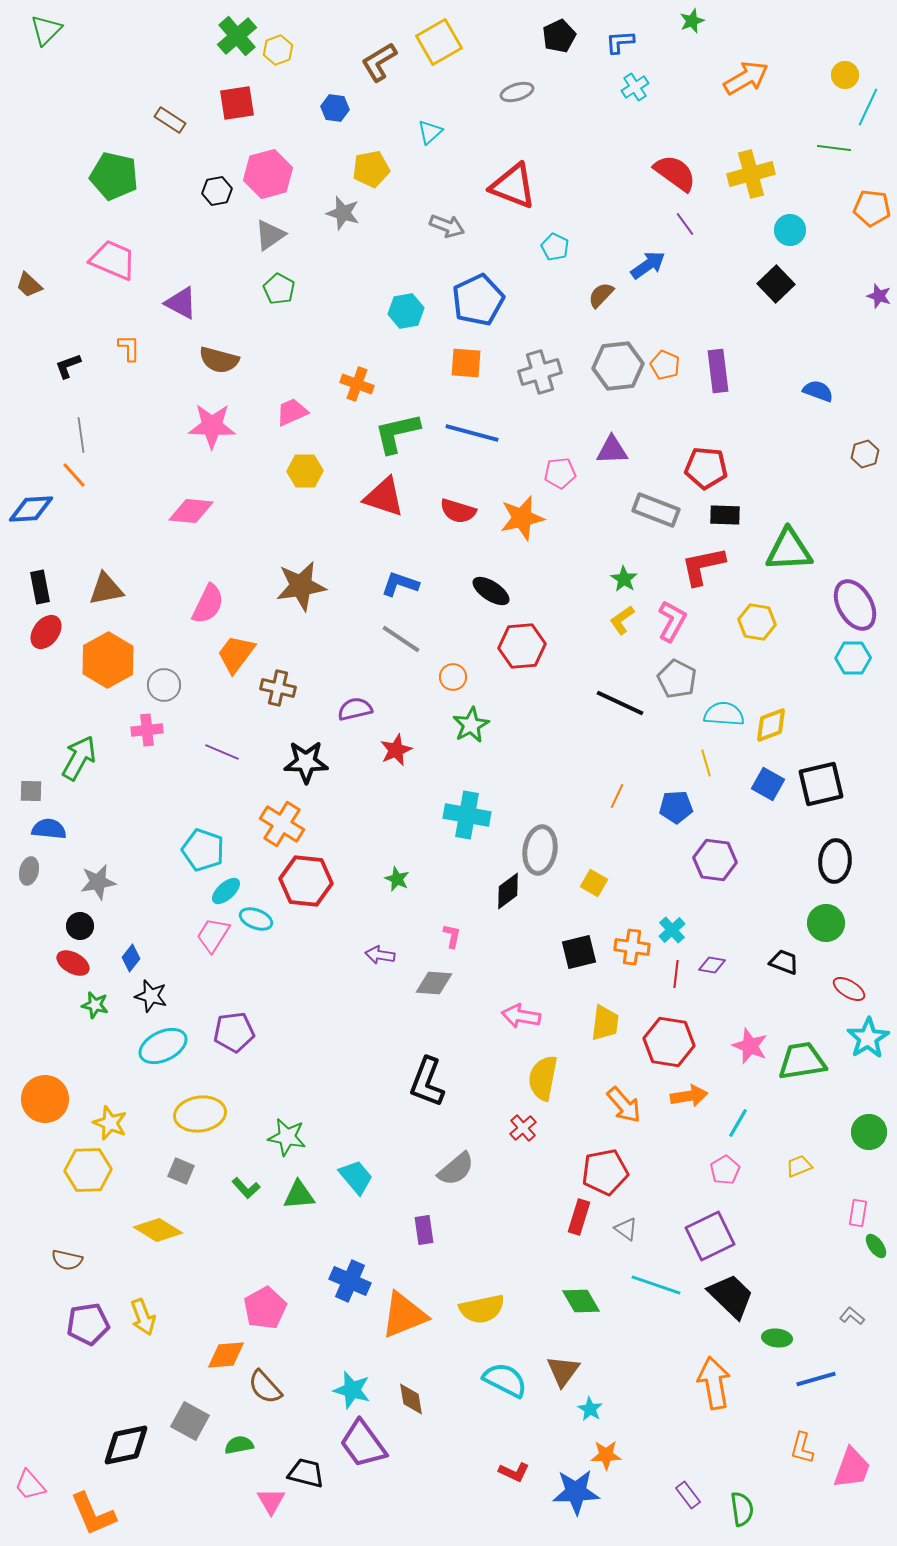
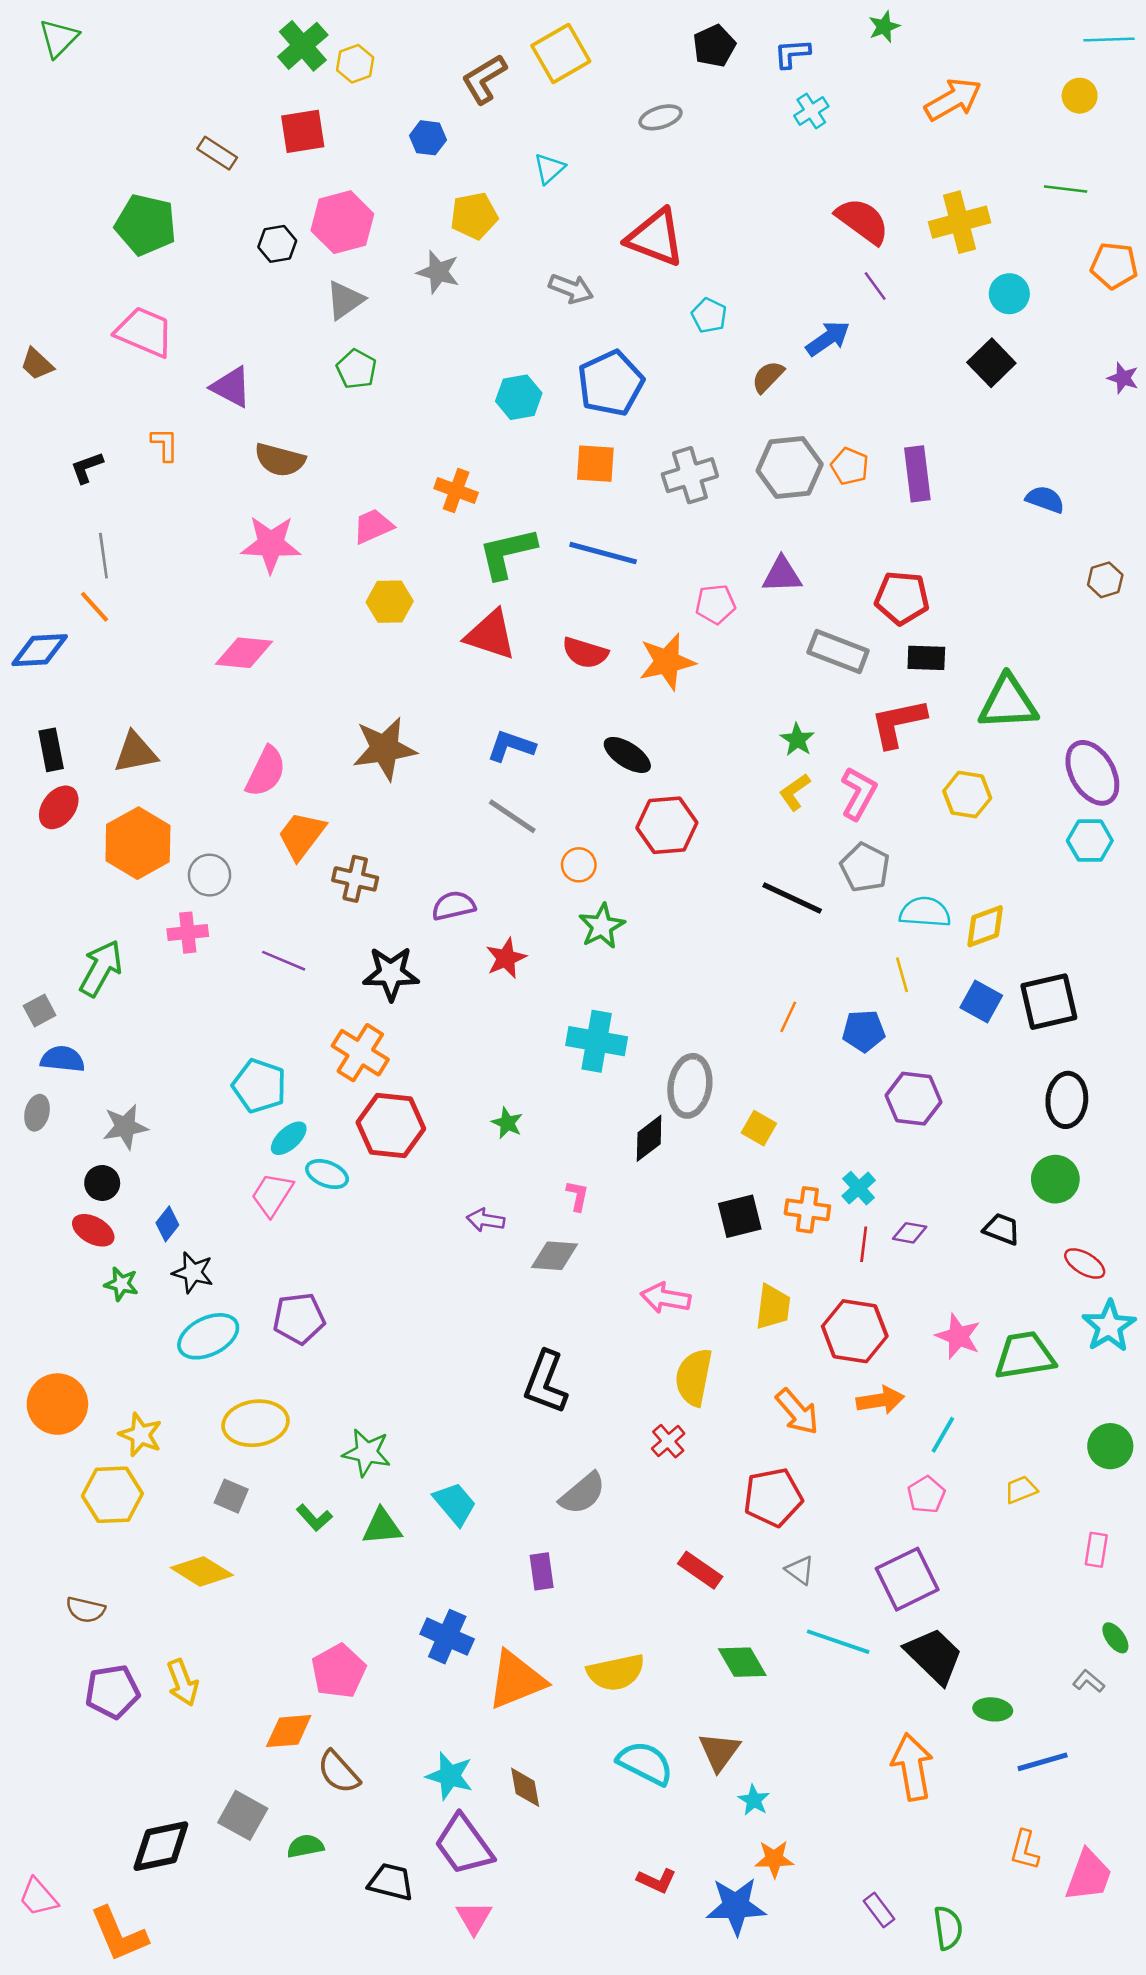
cyan line: (868, 107) -> (1109, 39), moved, turned 63
gray square: (31, 791) -> (40, 1010), turned -30
red rectangle: (579, 1217) -> (700, 1570), moved, turned -72
green ellipse: (876, 1246) -> (1115, 1638), moved
pink triangle: (271, 1501) -> (474, 1918), moved

